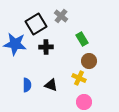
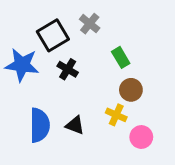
black cross: (46, 47) -> (68, 69), turned 32
blue semicircle: (27, 85) -> (40, 125), size x1.6
pink circle: (84, 102) -> (141, 137), moved

